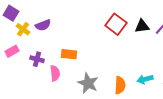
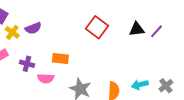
red square: (116, 24) -> (97, 27), moved
pink semicircle: (55, 73) -> (46, 78), turned 98

